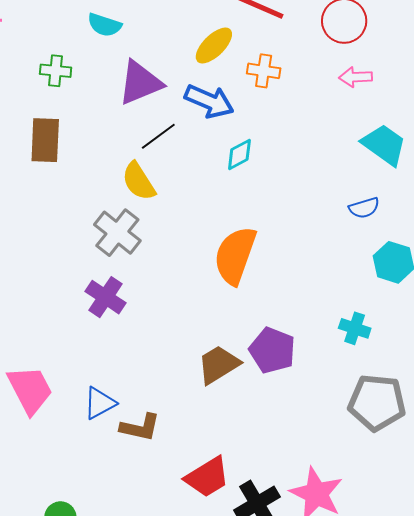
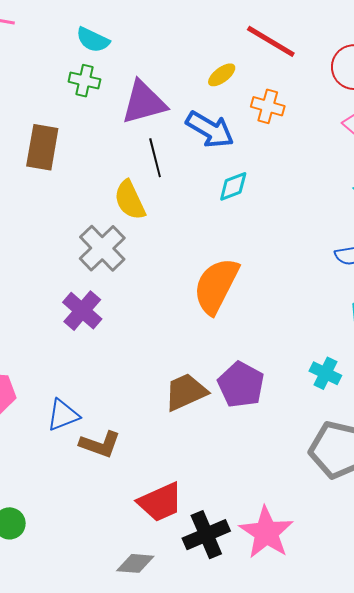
cyan semicircle: (104, 25) -> (93, 40), moved
yellow ellipse: (214, 46) -> (222, 75), size x0.7
green cross: (56, 71) -> (84, 81), moved
black line: (158, 136) -> (155, 158), turned -75

